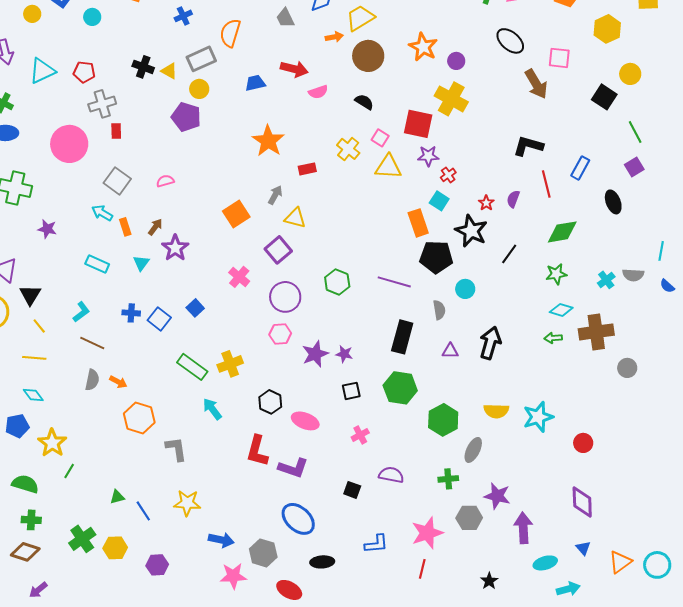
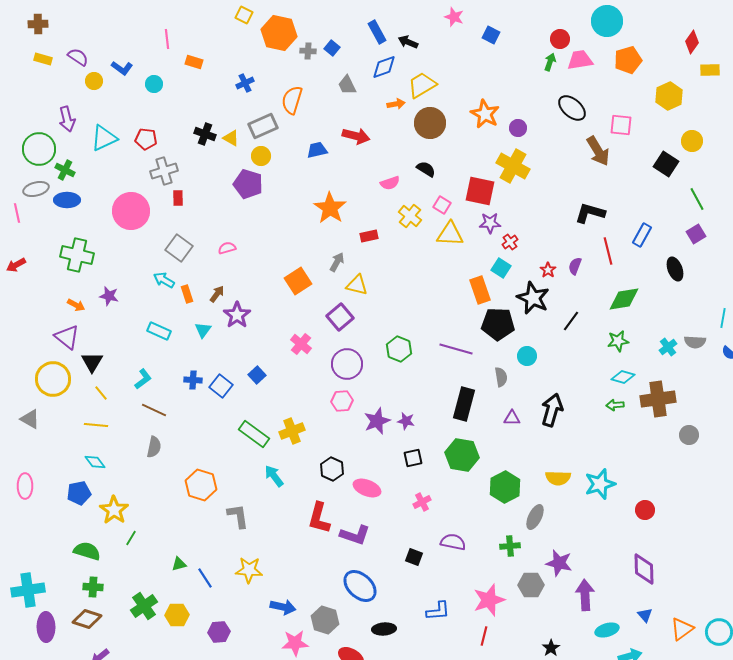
pink semicircle: (318, 92) -> (390, 183), moved
orange arrow: (118, 382) -> (76, 305), moved

